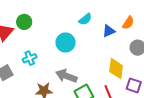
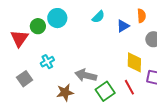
orange semicircle: (128, 23) -> (141, 16), turned -32
cyan circle: (65, 42) -> (57, 18), moved

